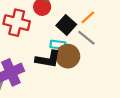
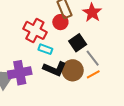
orange line: (88, 17) -> (93, 74), moved
cyan rectangle: (58, 45) -> (45, 49), moved

